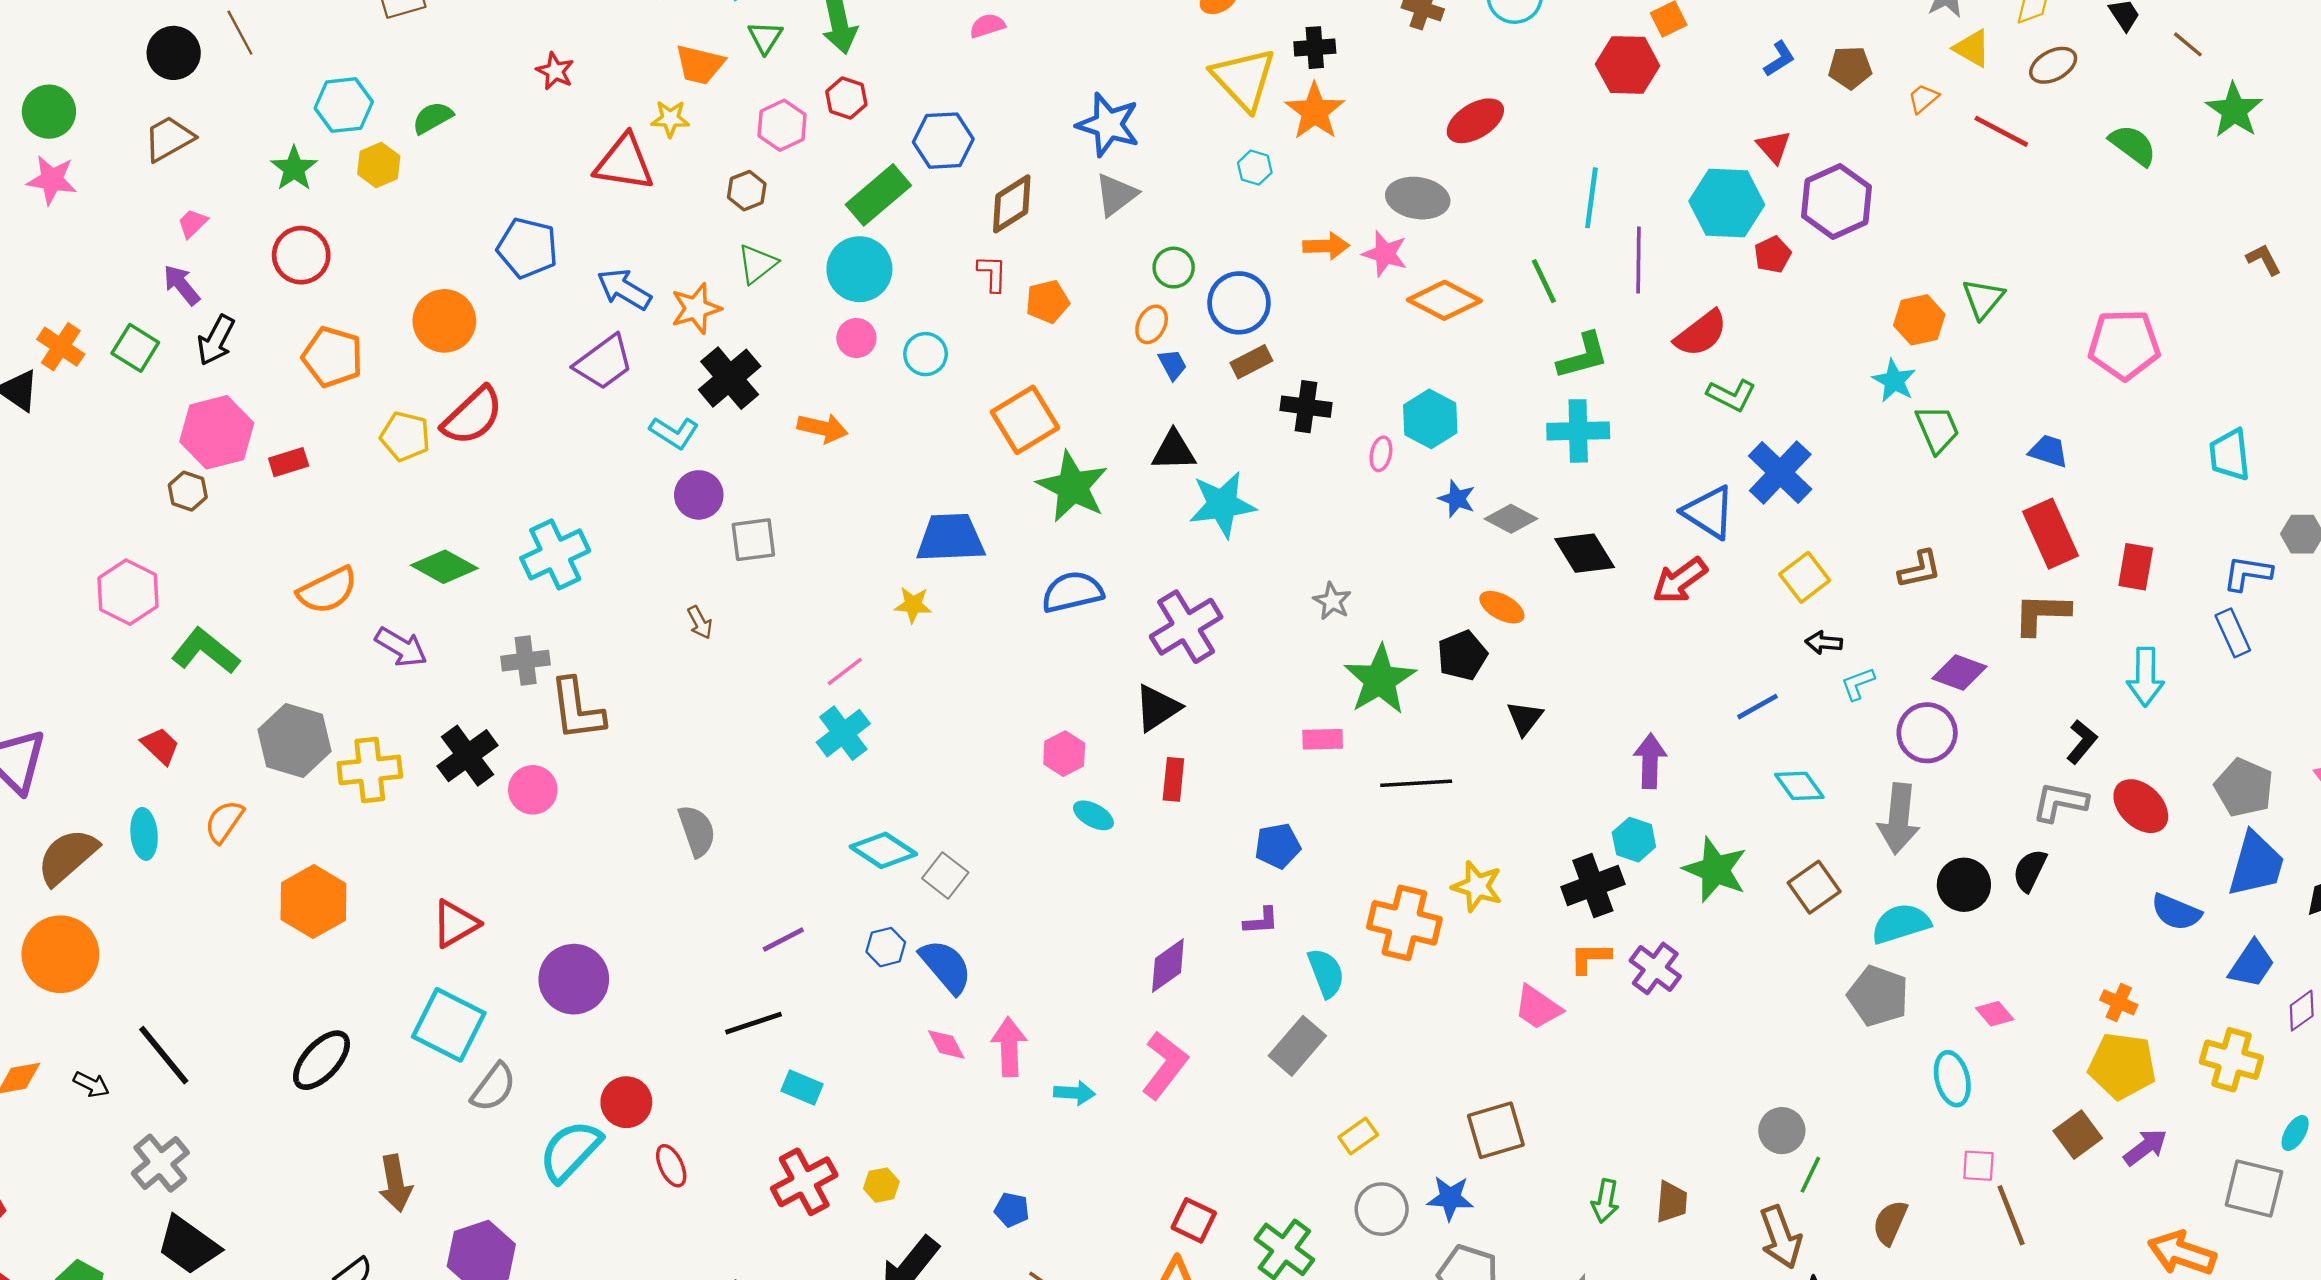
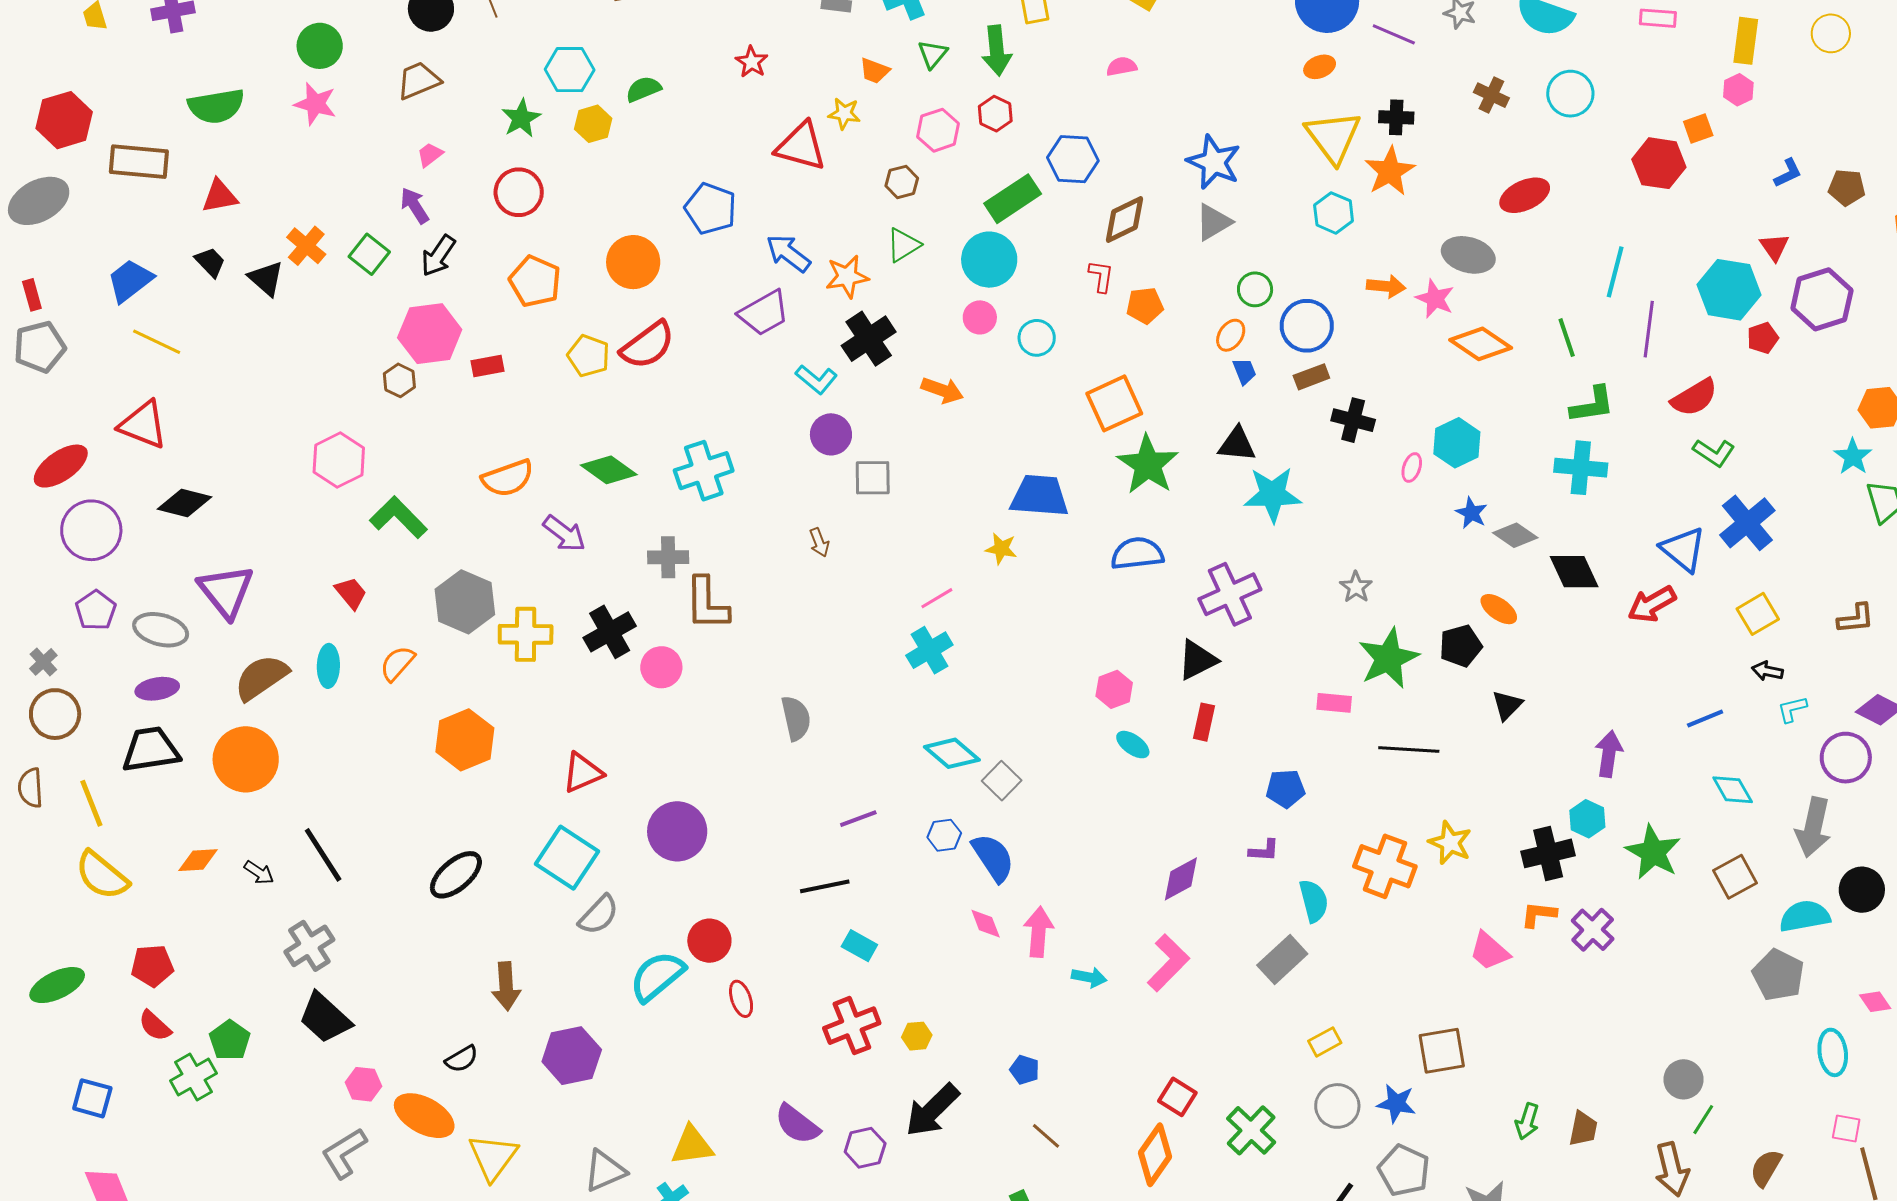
orange trapezoid: (700, 65) -> (875, 71), size x0.7
cyan hexagon: (1255, 168) -> (1334, 213), size x1.4

